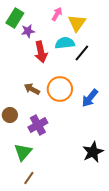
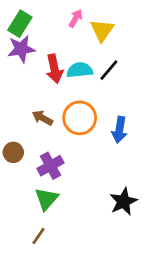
purple star: (28, 31) -> (21, 49), moved, size x1.5
cyan semicircle: (65, 43) -> (80, 70), moved
blue arrow: (90, 98) -> (119, 130), turned -30
green triangle: (23, 152) -> (46, 199), moved

